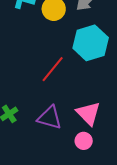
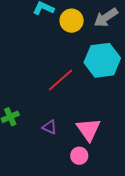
purple triangle: (50, 118) -> (50, 127), size x0.6

